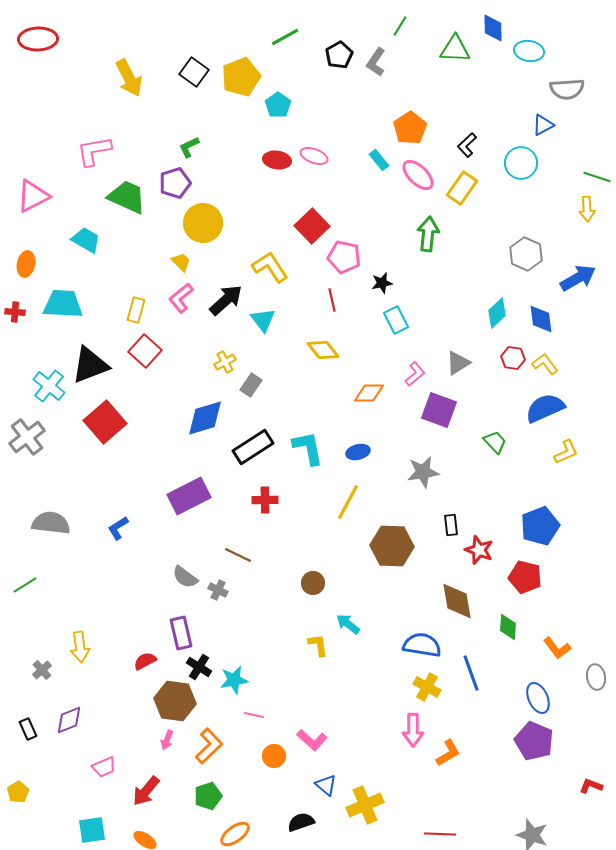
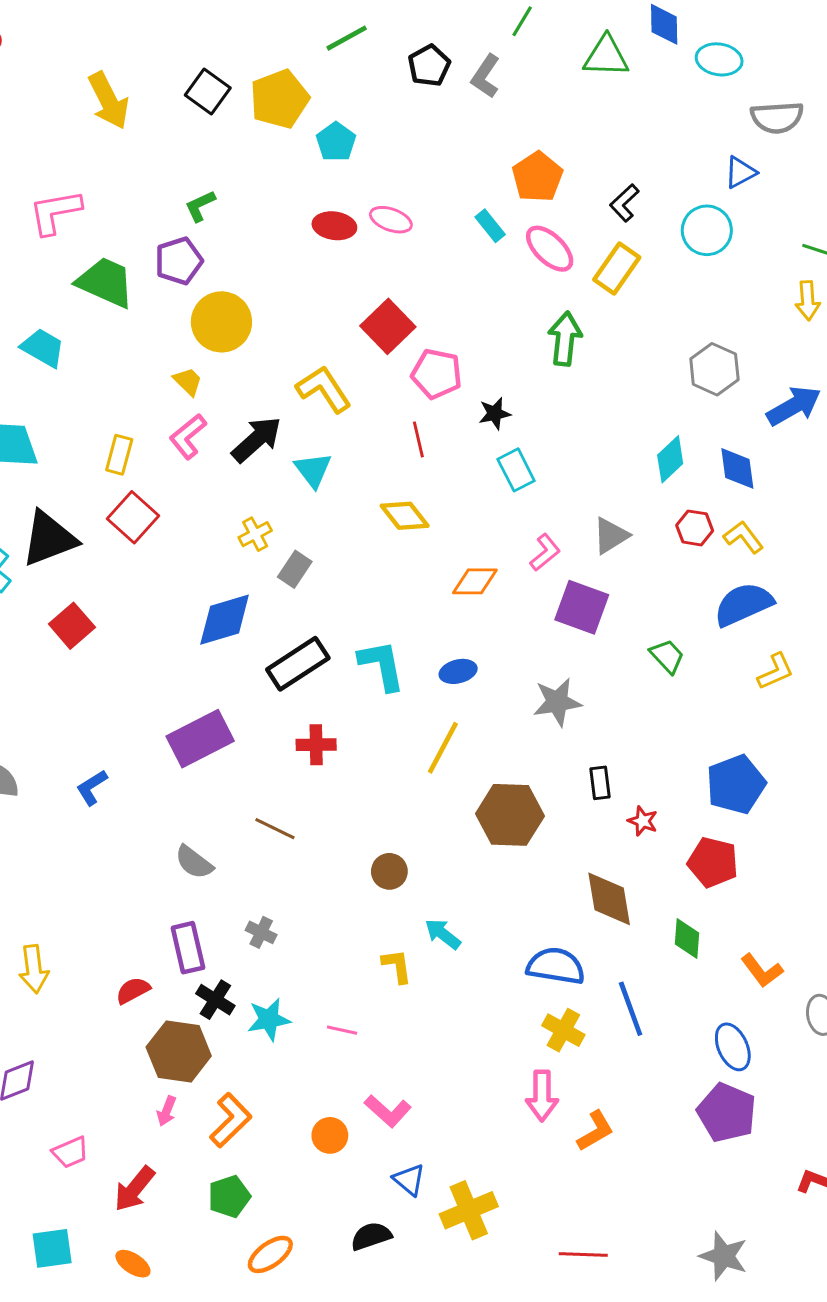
red square: (105, 422) -> (72, 626), size x0.7
red star: (479, 550) -> (643, 821), size x0.7
gray cross: (218, 590) -> (261, 932), moved
pink line: (254, 715) -> (342, 1030), moved

